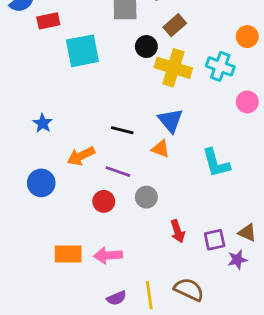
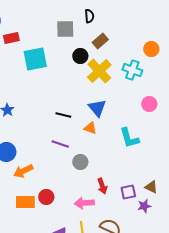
yellow cross: (173, 68) -> (99, 71), turned 30
pink circle: (247, 102) -> (149, 104), moved
orange arrow: (81, 156) -> (23, 171), moved
red circle: (104, 201) -> (46, 197), moved
pink arrow: (108, 255) -> (84, 203), moved

